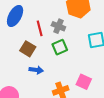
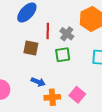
brown square: (28, 49) -> (31, 48), turned -35
blue arrow: (36, 70) -> (38, 82), moved

